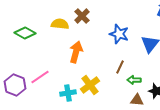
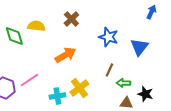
yellow semicircle: (60, 24) -> (36, 26), moved
green diamond: (25, 33) -> (14, 36), turned 45
orange arrow: (76, 52) -> (65, 55), turned 45

